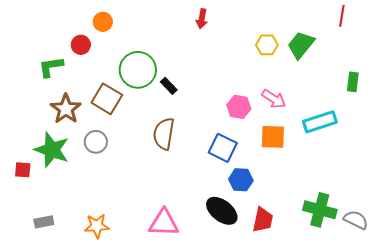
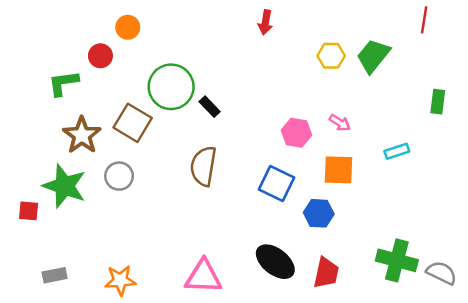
red arrow: (202, 19) -> (265, 22), moved
pink arrow: (274, 99) -> (340, 123), size x0.7
cyan rectangle: (320, 122) -> (397, 151), size x0.6
blue hexagon: (241, 180) -> (319, 213), moved

